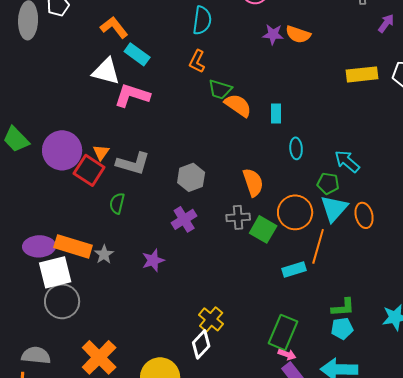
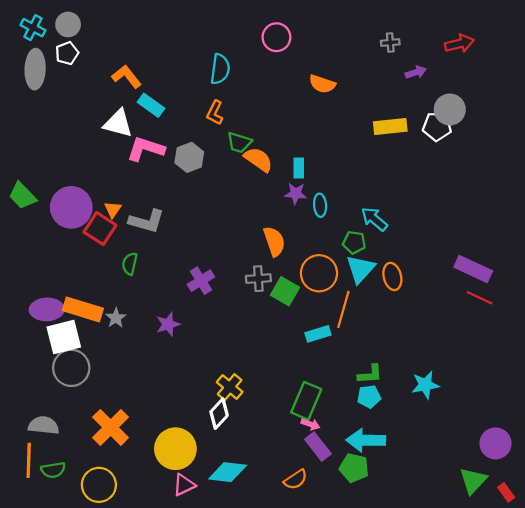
purple arrow: (386, 23) -> (416, 72), turned 36
purple star: (273, 34) -> (296, 194), moved
gray hexagon: (191, 177) -> (189, 157), moved

